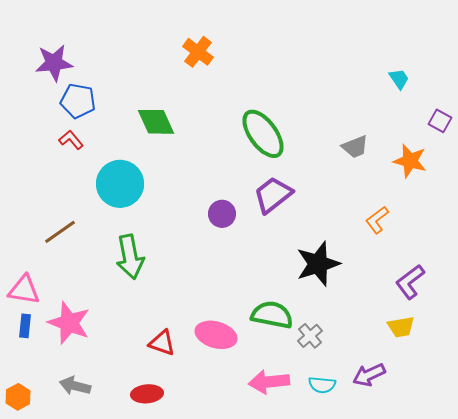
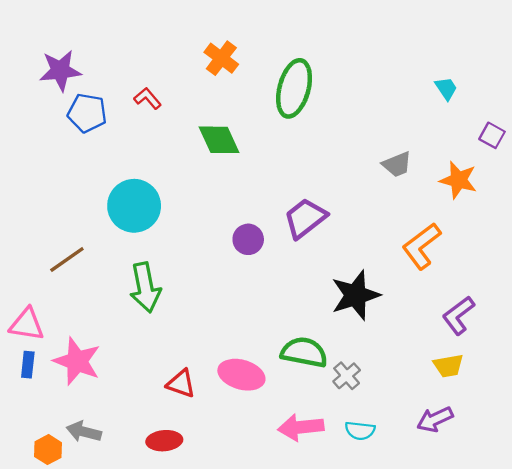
green diamond: (156, 122) -> (219, 140), moved
green ellipse: (263, 134) -> (294, 88), moved, turned 51
red L-shape: (71, 140) -> (148, 98), moved
orange L-shape: (377, 220) -> (422, 246), size x1.5
purple arrow: (369, 375) -> (435, 419), moved
orange hexagon: (18, 397) -> (48, 450), moved

